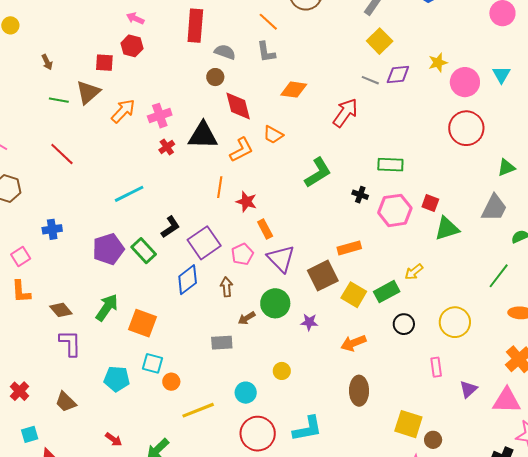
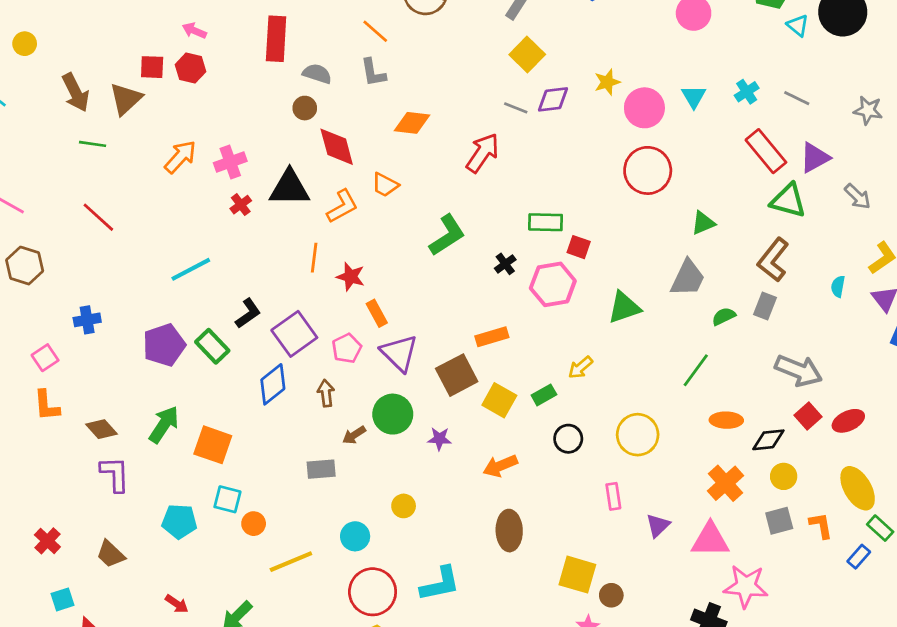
brown arrow: (47, 62) -> (76, 92), size x1.8
red square: (104, 63) -> (152, 67), moved
brown triangle: (88, 92) -> (126, 99), moved
black cross: (360, 195) -> (505, 264), turned 35
red square: (430, 203) -> (579, 247), moved
green rectangle: (387, 292) -> (544, 395), size x0.7

